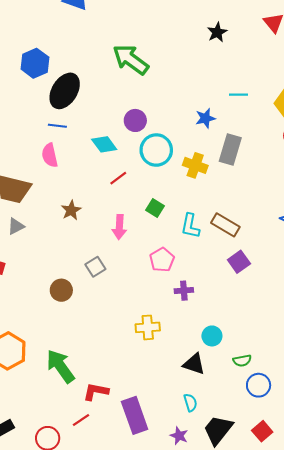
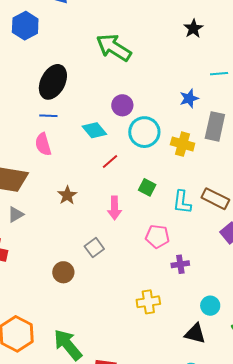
black star: (217, 32) -> (193, 29), moved
blue hexagon: (35, 63) -> (25, 26), moved
pink pentagon: (162, 260) -> (157, 236), turned -30

